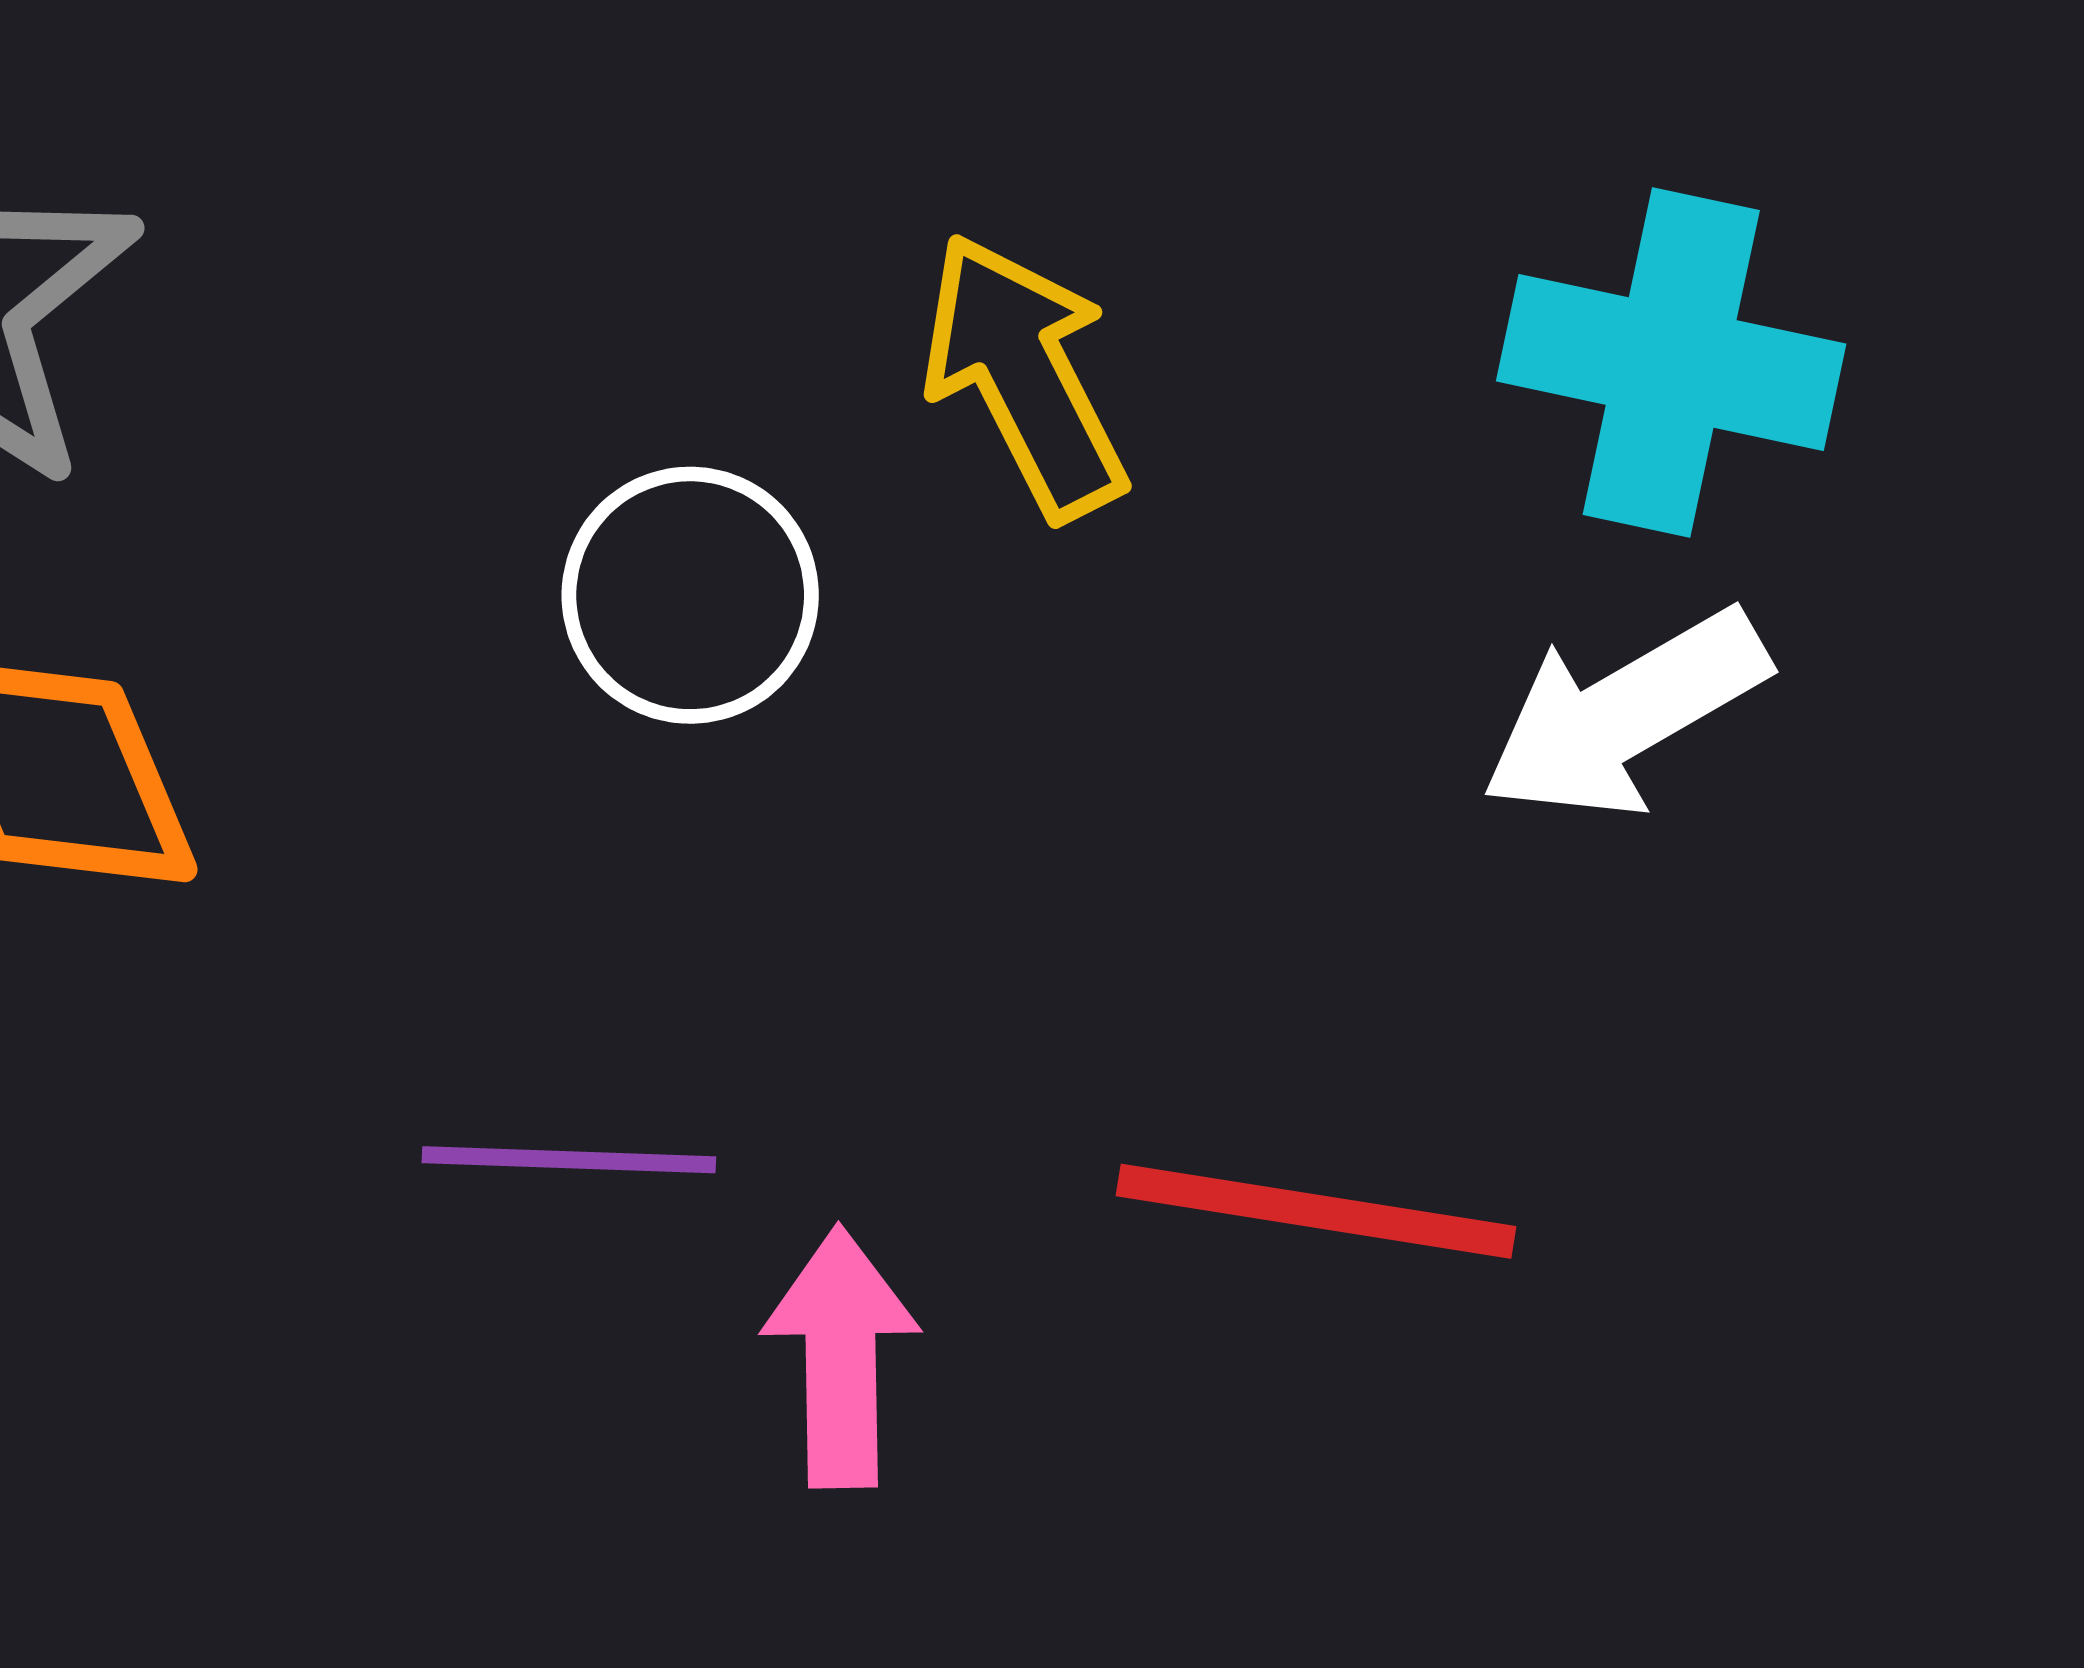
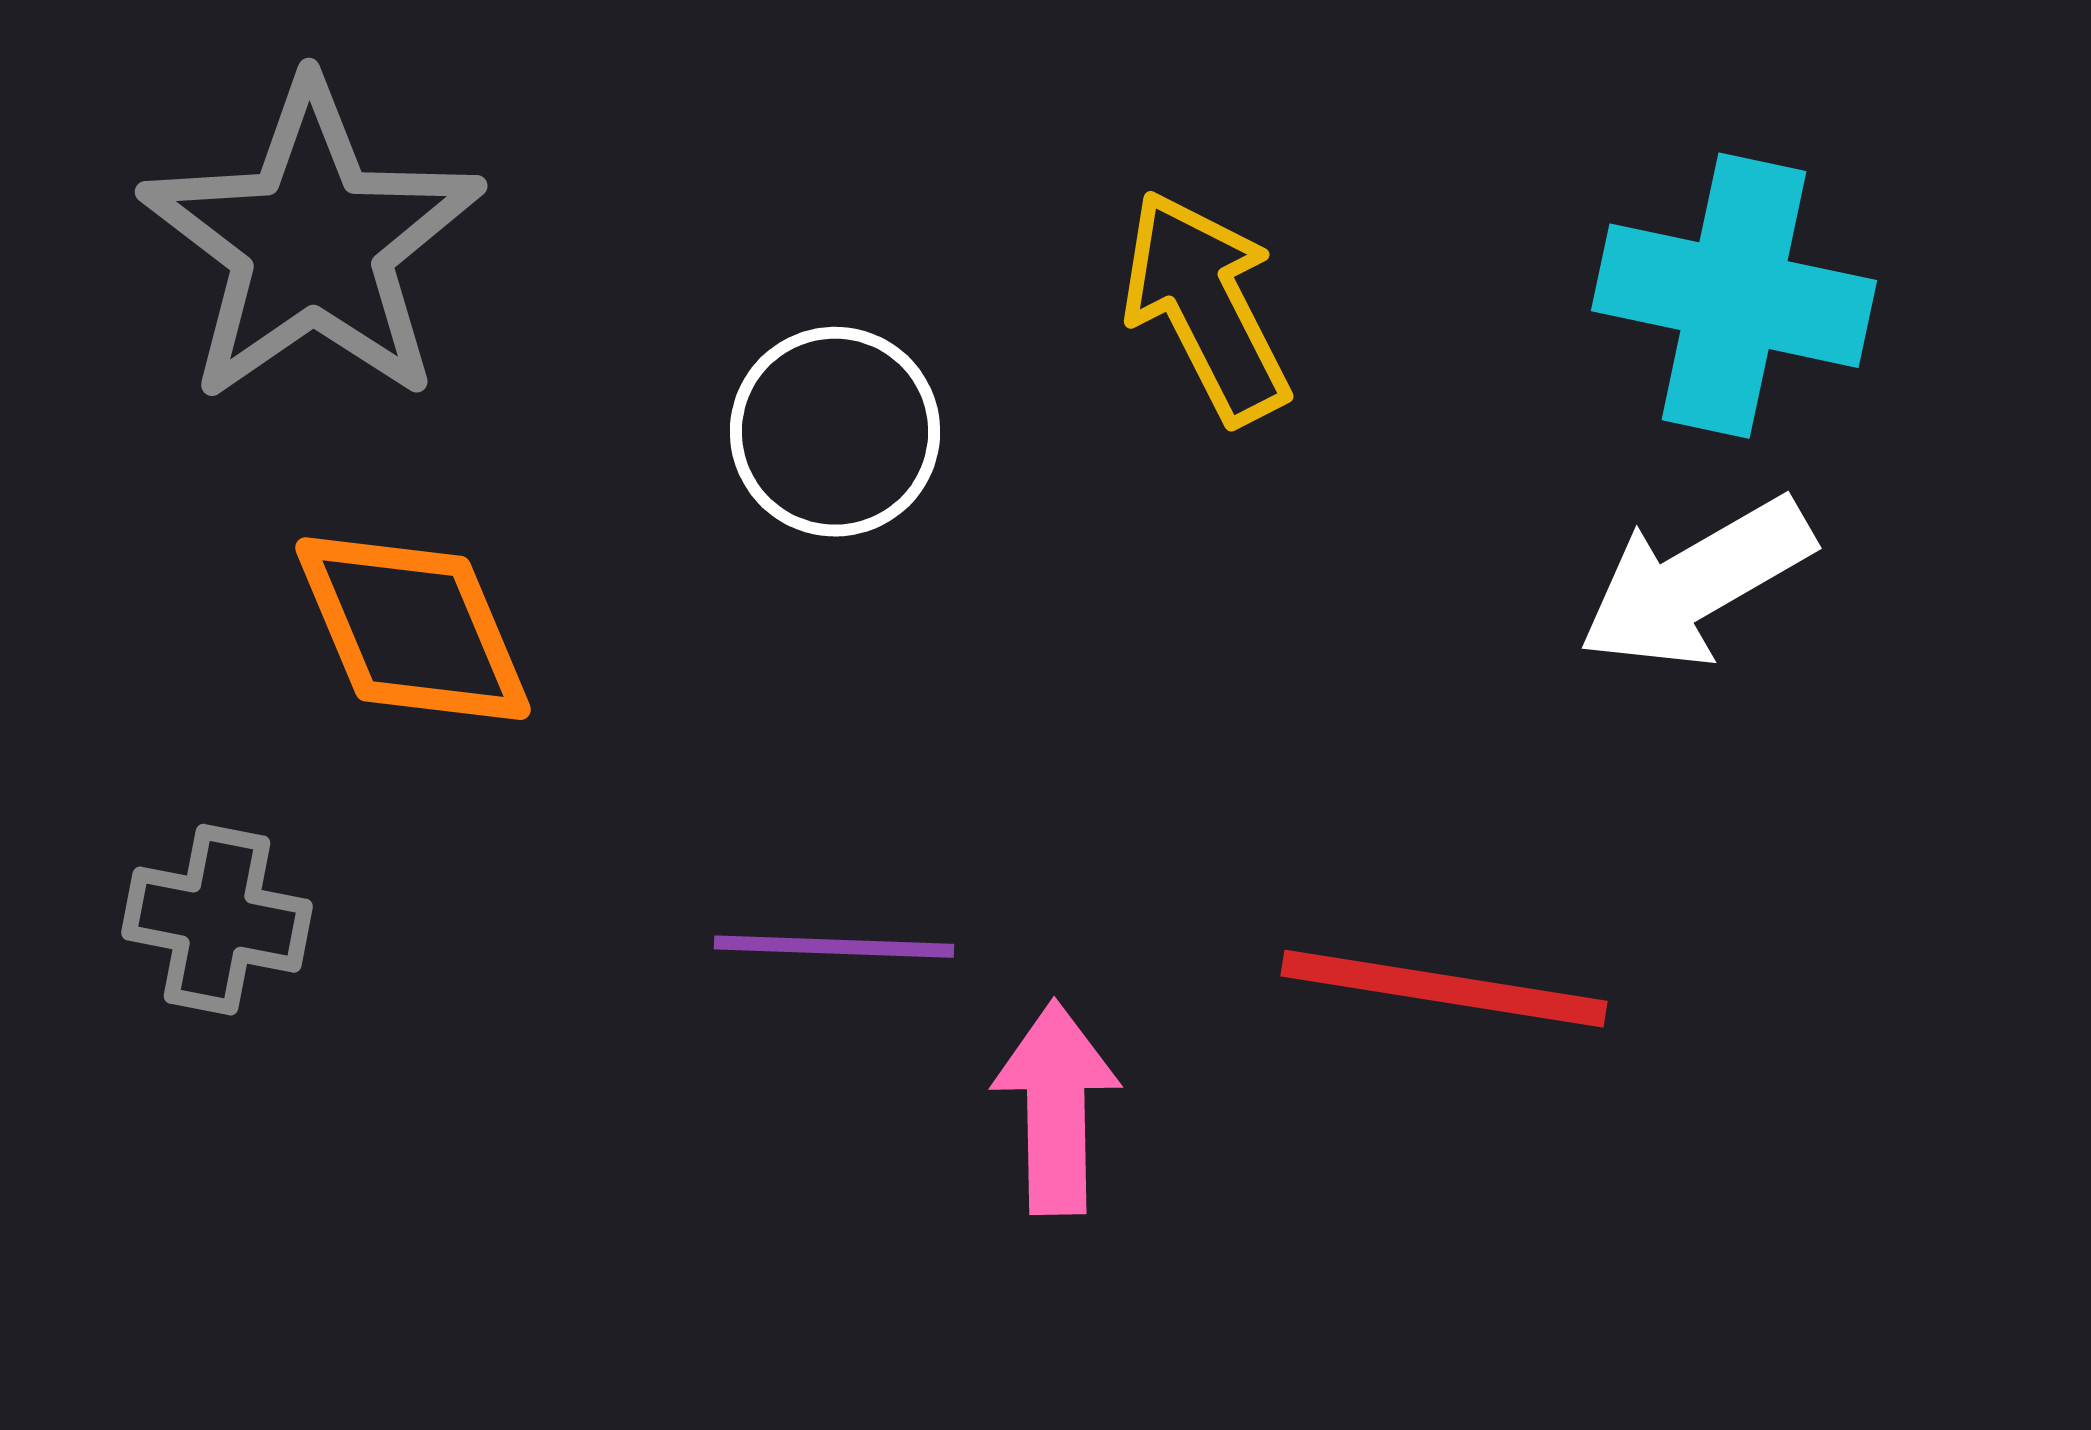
white circle: (690, 595) -> (835, 432), moved

